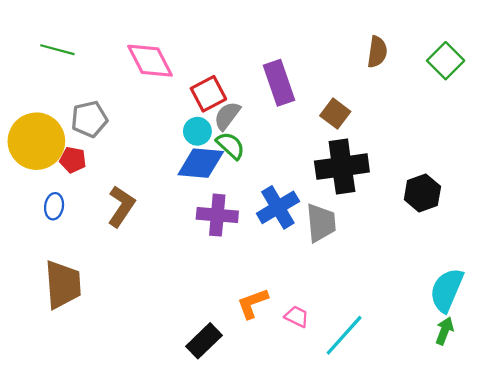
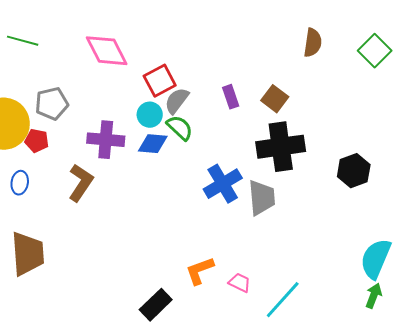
purple rectangle: (279, 83) -> (231, 97), moved, size x0.6
blue diamond: (201, 163) -> (153, 144), size x0.7
purple cross: (217, 215) -> (106, 140), moved

